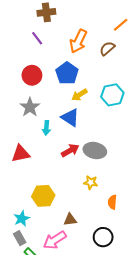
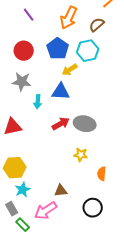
cyan hexagon: (112, 95) -> (88, 51), moved
gray star: (30, 107) -> (22, 82), turned -30
blue triangle: (70, 118) -> (61, 92), turned -30
yellow hexagon: (43, 196) -> (15, 168), moved
cyan star: (22, 219) -> (23, 190), moved

